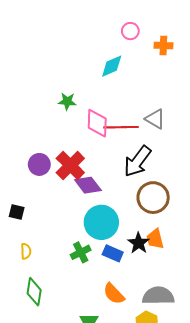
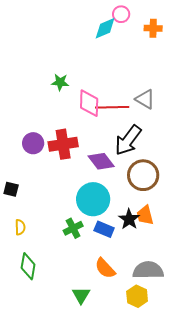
cyan diamond: (112, 66) -> (105, 28), moved
red cross: (70, 165) -> (63, 144), turned 36
purple diamond: (88, 185) -> (101, 161), moved

